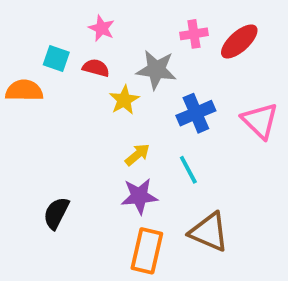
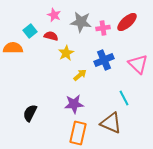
pink cross: (194, 34) -> (103, 28), moved
cyan square: (56, 58) -> (30, 31), turned 32
gray star: (156, 70) -> (81, 22), moved
yellow arrow: (137, 155) -> (80, 75), moved
cyan line: (188, 170) -> (124, 98), moved

